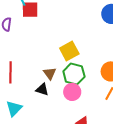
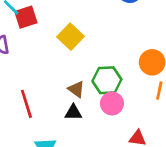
yellow square: (69, 51) -> (71, 37), moved

